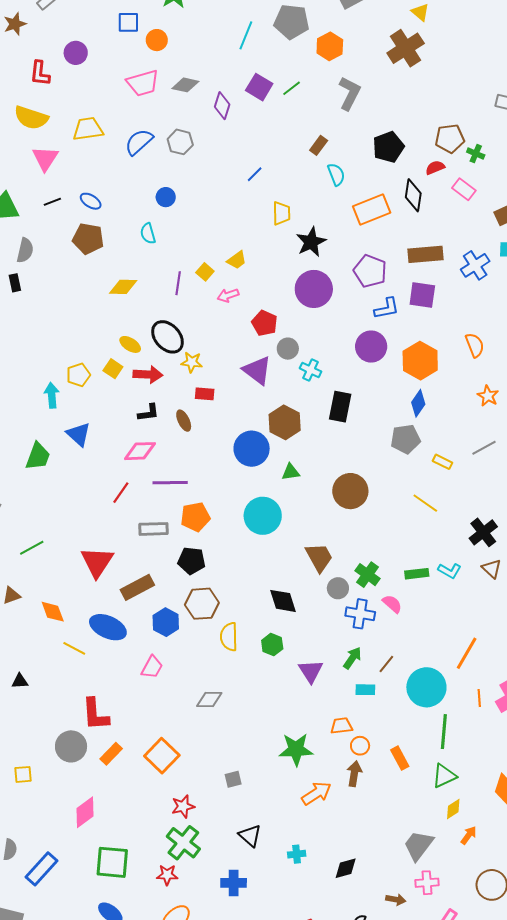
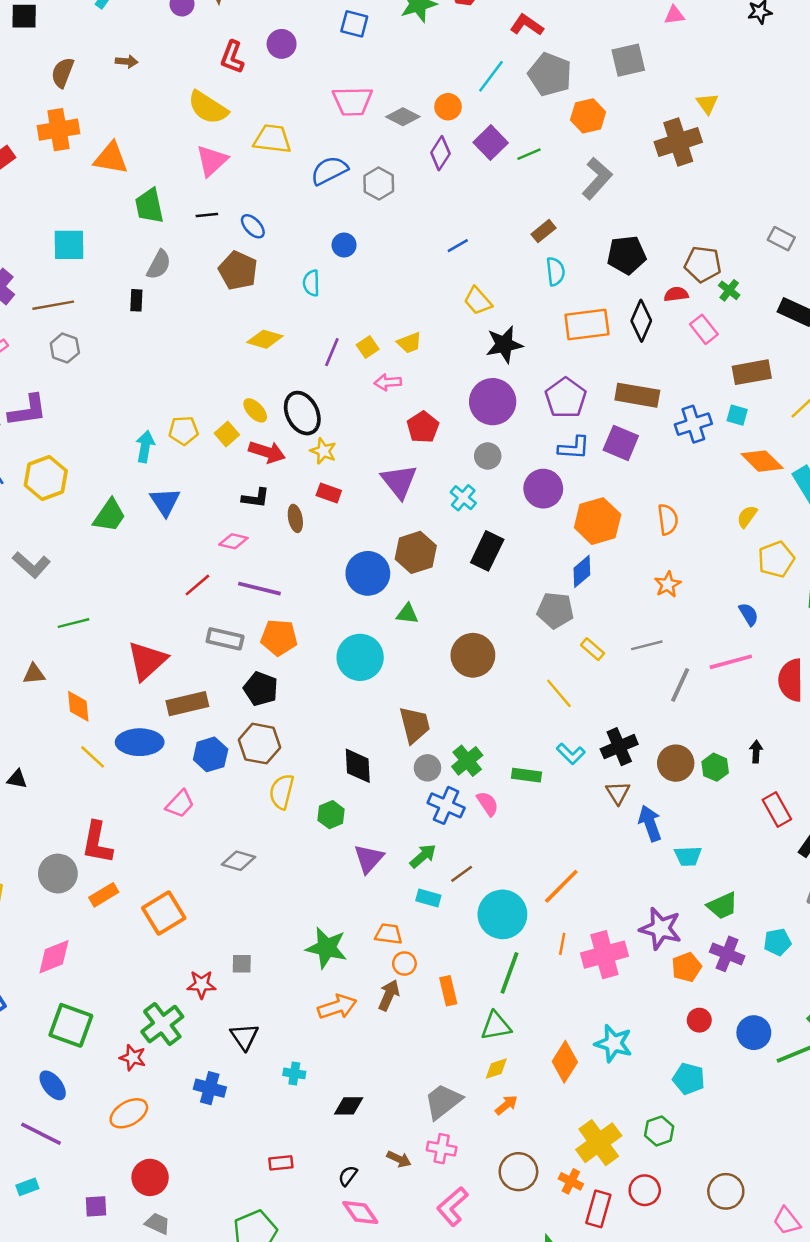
orange circle: (157, 40) -> (448, 107), moved
yellow trapezoid: (281, 213) -> (478, 301), turned 125
gray circle: (288, 349) -> (488, 456), moved
pink diamond: (140, 451) -> (233, 541), size x0.7
cyan L-shape: (450, 571) -> (571, 754), moved
blue ellipse: (108, 627) -> (140, 742), turned -39
red star: (183, 806) -> (201, 984), moved

